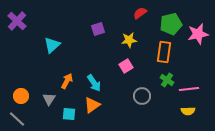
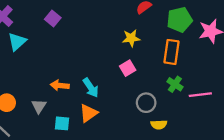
purple square: (98, 29) -> (53, 19), moved, turned -32
cyan triangle: (52, 45) -> (17, 42), moved
orange arrow: (67, 81) -> (60, 85), turned -112
yellow semicircle: (188, 111) -> (159, 125), moved

